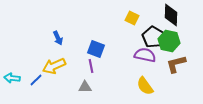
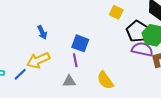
purple semicircle: (145, 55) -> (142, 49), moved
yellow semicircle: (145, 86) -> (105, 80), moved

